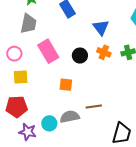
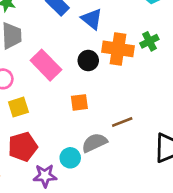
blue triangle: (101, 28) -> (92, 19), moved
orange cross: (104, 52) -> (118, 49), size x1.6

